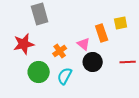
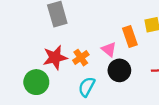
red star: (24, 44) -> (55, 58), moved
green circle: (39, 72) -> (36, 82), moved

